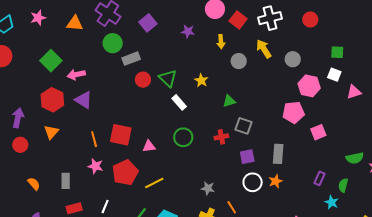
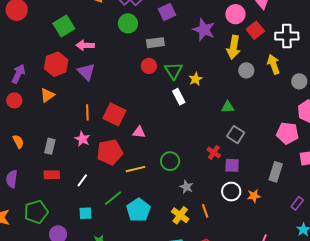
purple star: (188, 31) -> (204, 30), size x1.6
yellow arrow: (221, 42) -> (234, 47), size x1.6
gray rectangle: (131, 59) -> (155, 43), moved
yellow star: (201, 80) -> (195, 79), moved
green circle: (183, 137) -> (170, 161), moved
red cross: (221, 137) -> (214, 153), moved, turned 32
gray rectangle: (278, 154) -> (276, 172), moved

